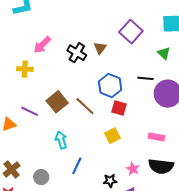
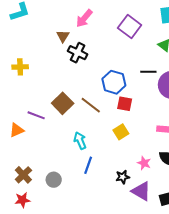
pink arrow: (42, 45) -> (84, 18), moved
brown triangle: (100, 48) -> (63, 36), moved
yellow cross: (25, 69) -> (20, 67), moved
cyan arrow: (61, 140) -> (80, 141), moved

